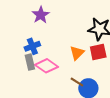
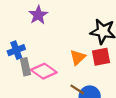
blue cross: (32, 46) -> (16, 50), moved

